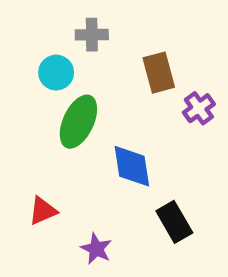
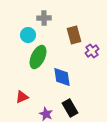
black rectangle: (174, 222) -> (70, 108), moved

